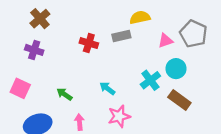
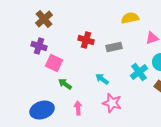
gray rectangle: (121, 36) -> (114, 47), moved
pink square: (20, 88) -> (54, 63), moved
pink star: (119, 116) -> (112, 103), turned 30

